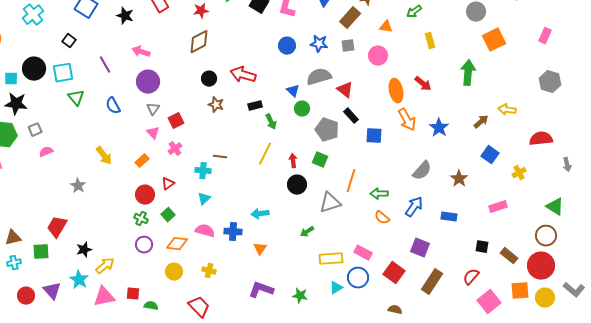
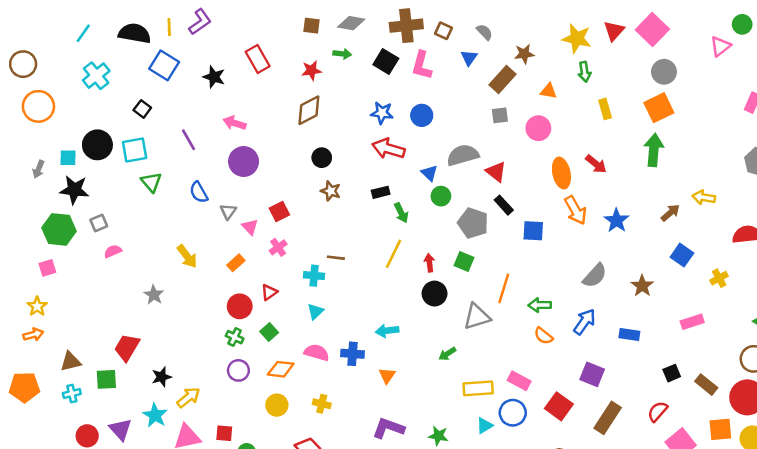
green arrow: (414, 12) -> (584, 72), turned -63
orange square: (494, 40) -> (659, 108), moved
blue star: (319, 44) -> (382, 113), moved
red arrow: (243, 75) -> (388, 149), moved
gray triangle: (153, 109) -> (228, 212), moved
black square: (482, 247) -> (672, 373), turned -32

